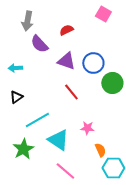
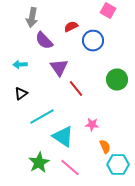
purple triangle: (66, 61) -> (59, 68), moved, turned 36
blue circle: (93, 63) -> (93, 41), moved
green star: (23, 149) -> (39, 163), moved

